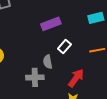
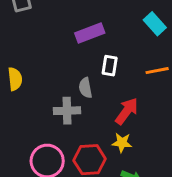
cyan rectangle: (96, 18) -> (155, 24), turned 63
white rectangle: (64, 47) -> (110, 66), turned -32

